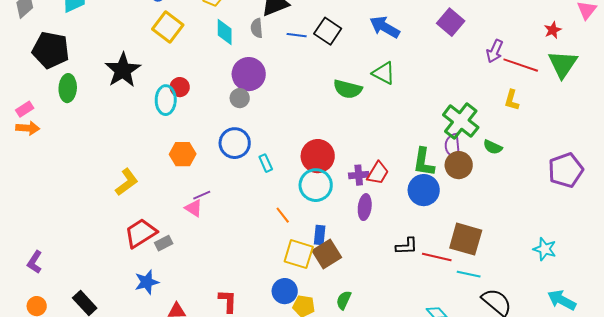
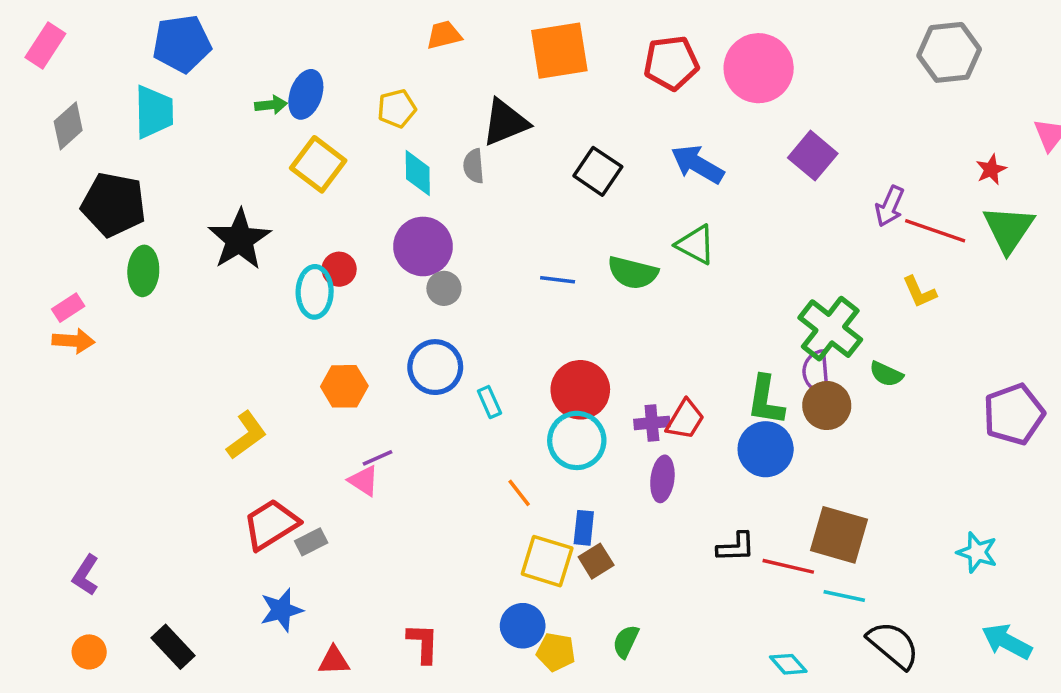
blue line: (297, 35) -> (558, 280), moved
purple circle: (249, 74) -> (423, 246), moved
yellow L-shape: (512, 100) -> (919, 292), turned -40
brown square: (327, 254) -> (596, 561), size x0.7

